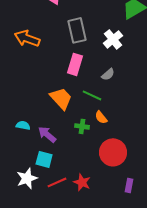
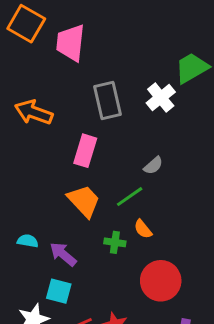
white cross: (113, 39) -> (161, 98), moved
pink rectangle: (75, 64) -> (85, 151), moved
green line: (92, 95) -> (130, 197), turned -60

